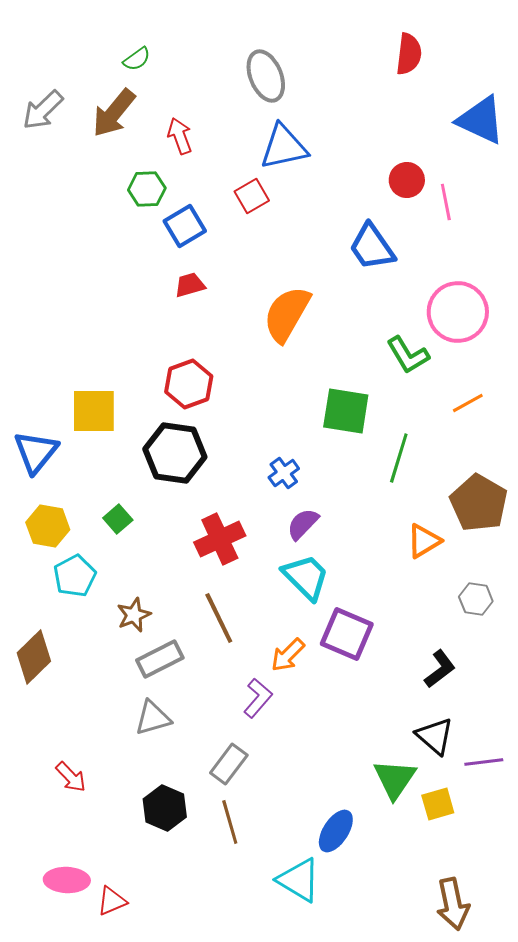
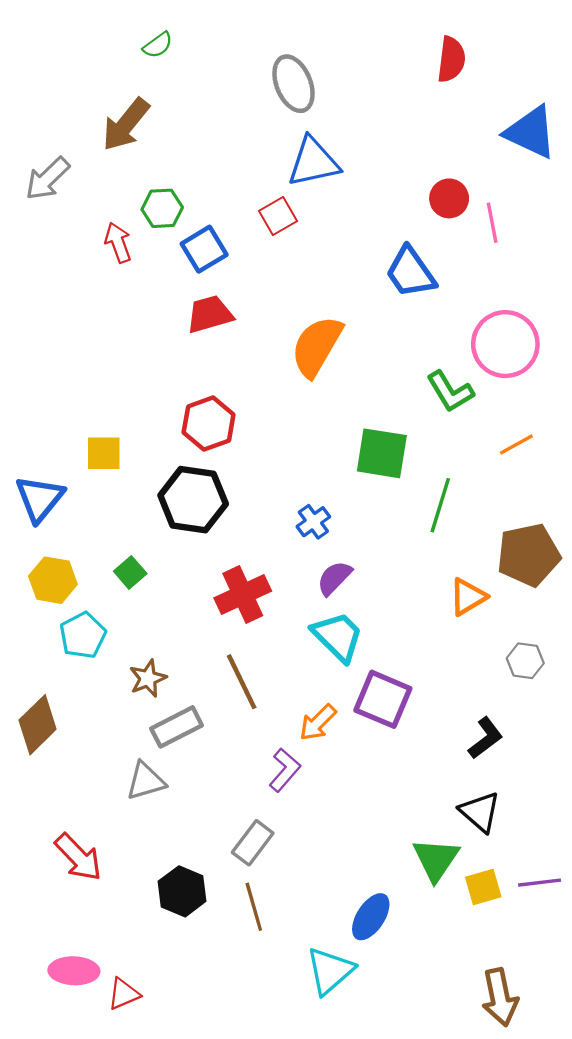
green semicircle: (137, 59) -> (158, 45), moved
gray arrow: (43, 110) -> (47, 179), moved
red arrow: (180, 136) -> (118, 243), moved
red trapezoid: (190, 285) -> (210, 314), size x1.4
yellow square: (94, 411) -> (104, 453), size x0.7
brown pentagon: (479, 503) -> (529, 555), turned 30
gray triangle: (153, 718) -> (146, 781), moved
purple line: (484, 762) -> (540, 883), moved
red arrow: (71, 777) -> (78, 857), size x1.4
cyan triangle: (299, 880) -> (330, 971), turned 48

